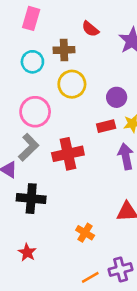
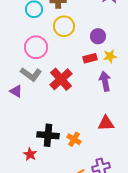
gray L-shape: (29, 147) -> (31, 74), turned 80
red cross: (68, 154) -> (61, 79), turned -30
black cross: (31, 199) -> (48, 135), moved

